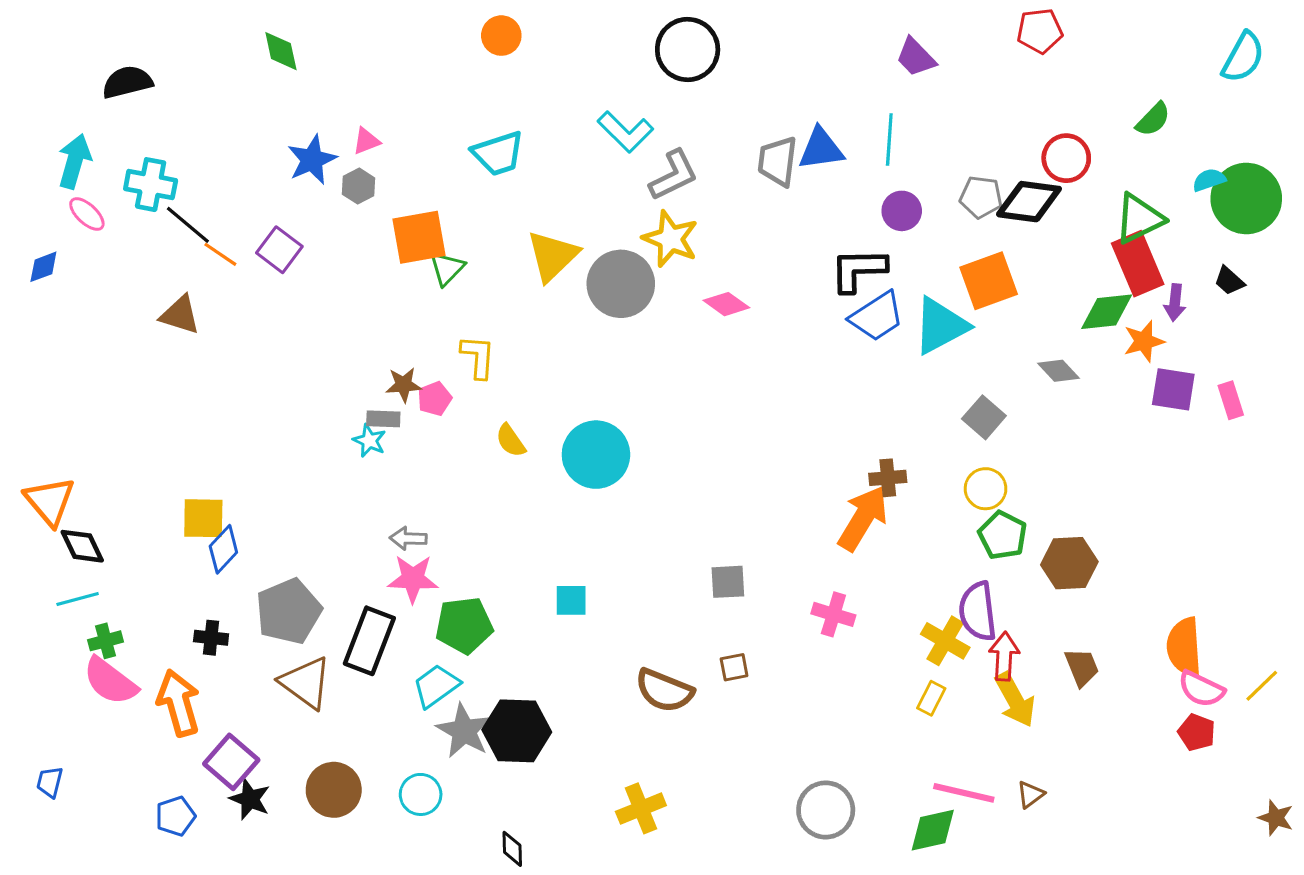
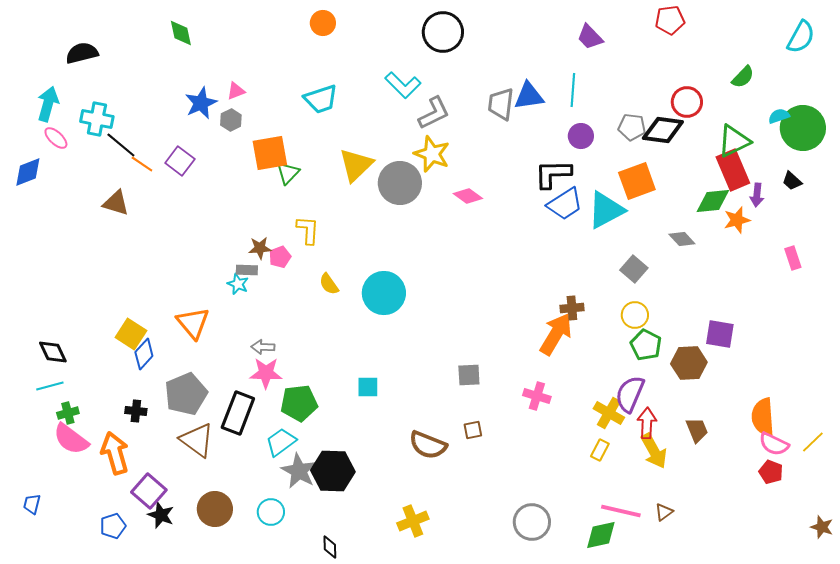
blue diamond: (43, 267) -> (28, 172), size x1.4
purple square: (1173, 389) -> (720, 334), moved
orange triangle: (50, 501) -> (193, 323), moved
yellow square: (203, 518) -> (131, 334), turned 32
purple semicircle: (978, 611) -> (630, 394), turned 30

